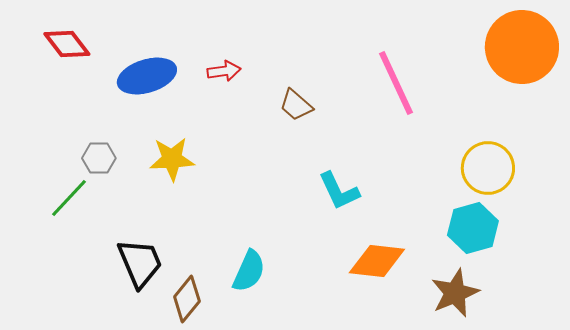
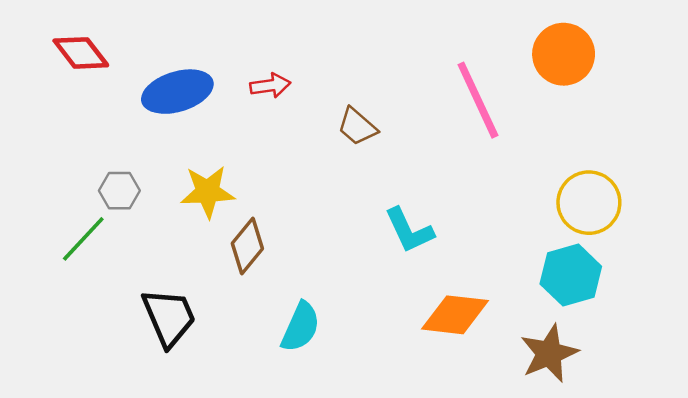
orange circle: (522, 47) -> (564, 54), moved, size x0.7
brown diamond: (187, 299) -> (247, 246), moved

